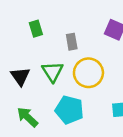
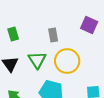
green rectangle: (36, 29) -> (13, 34), moved

